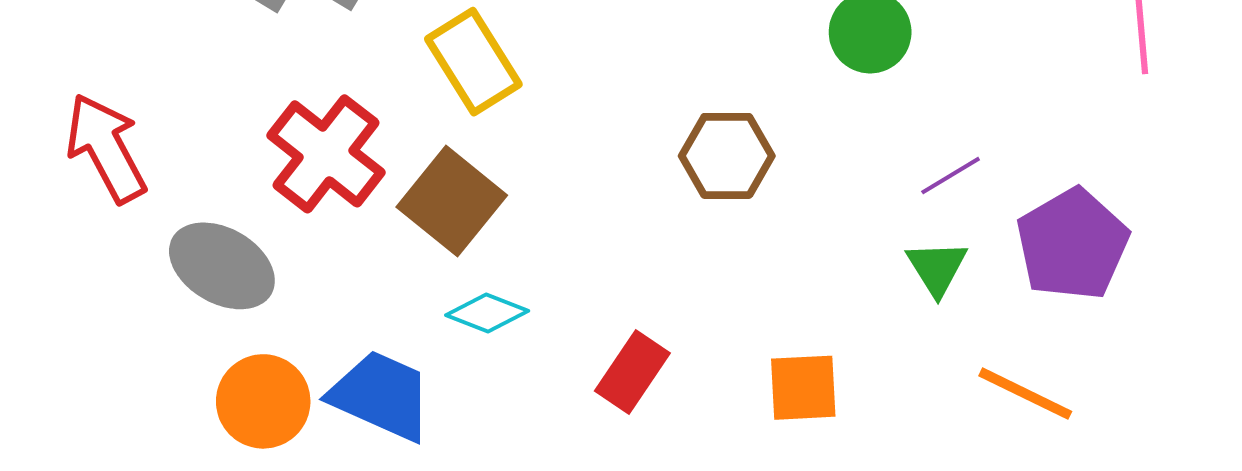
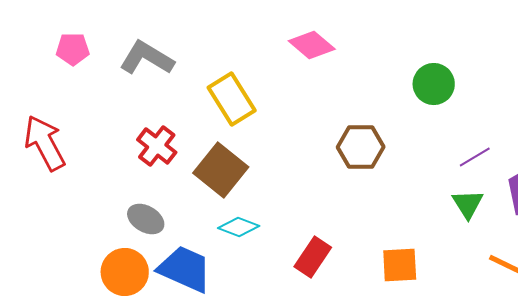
red cross: (326, 154) -> (157, 146), size x0.7
gray ellipse: (222, 266) -> (146, 219), moved, size x0.7

